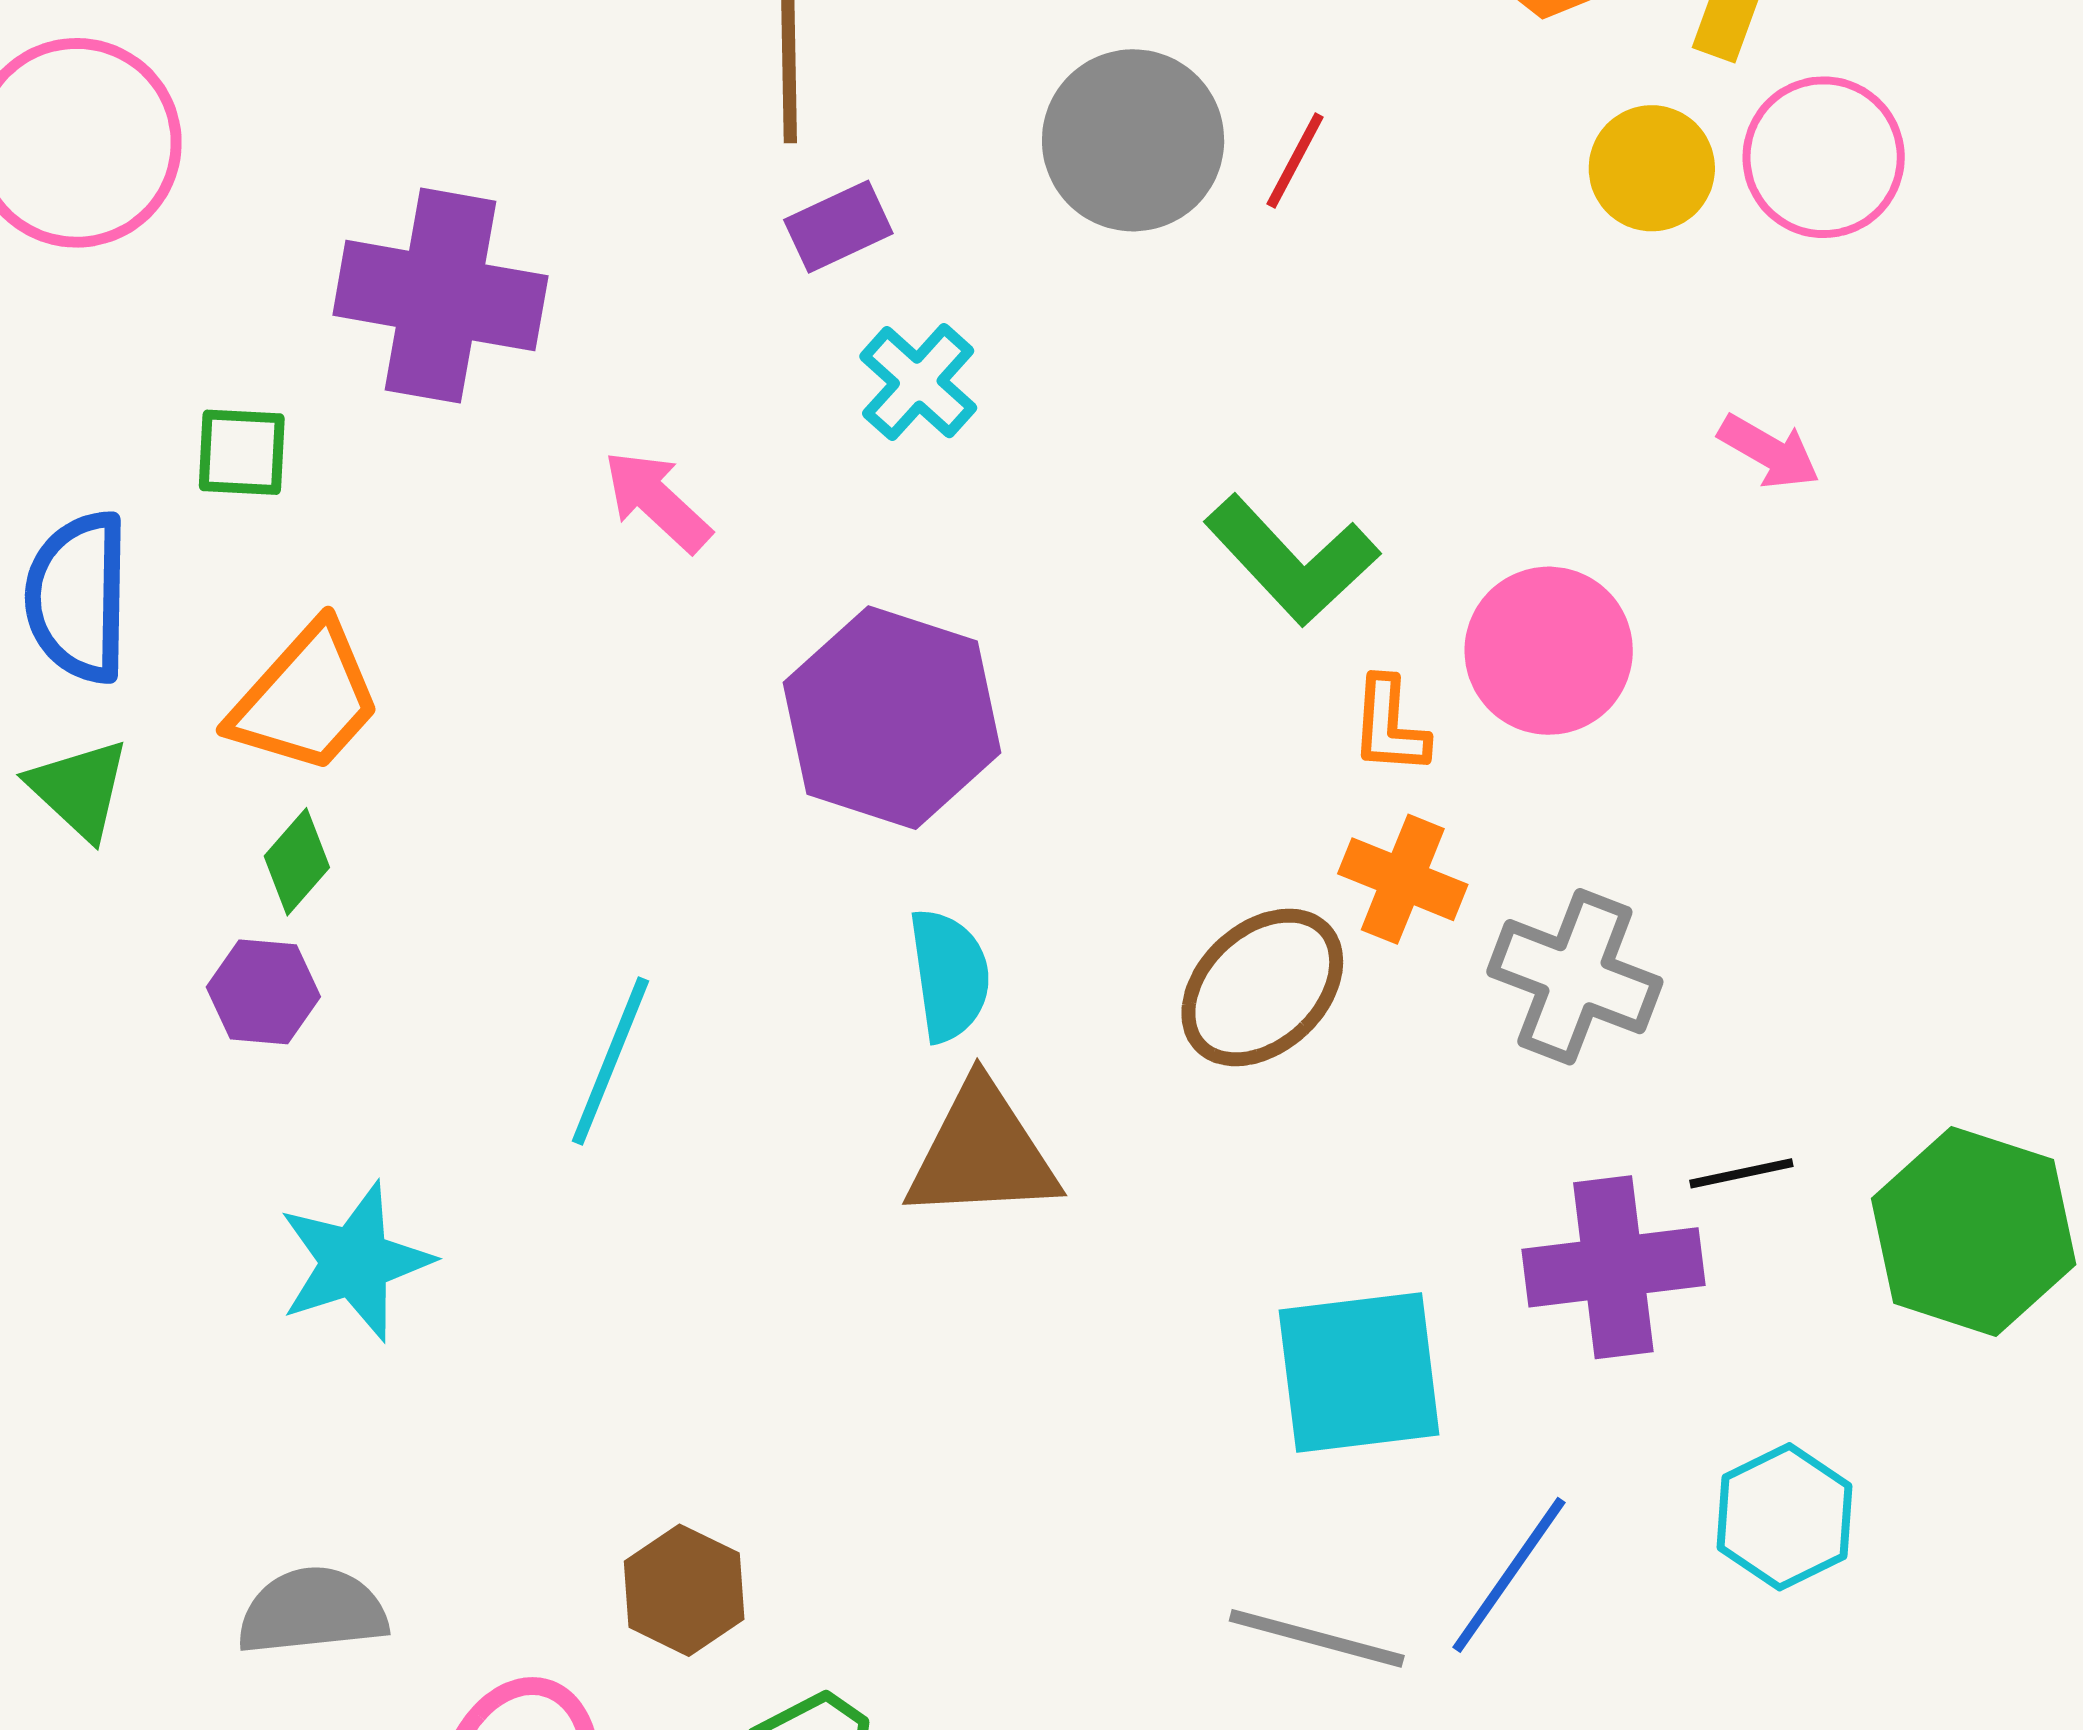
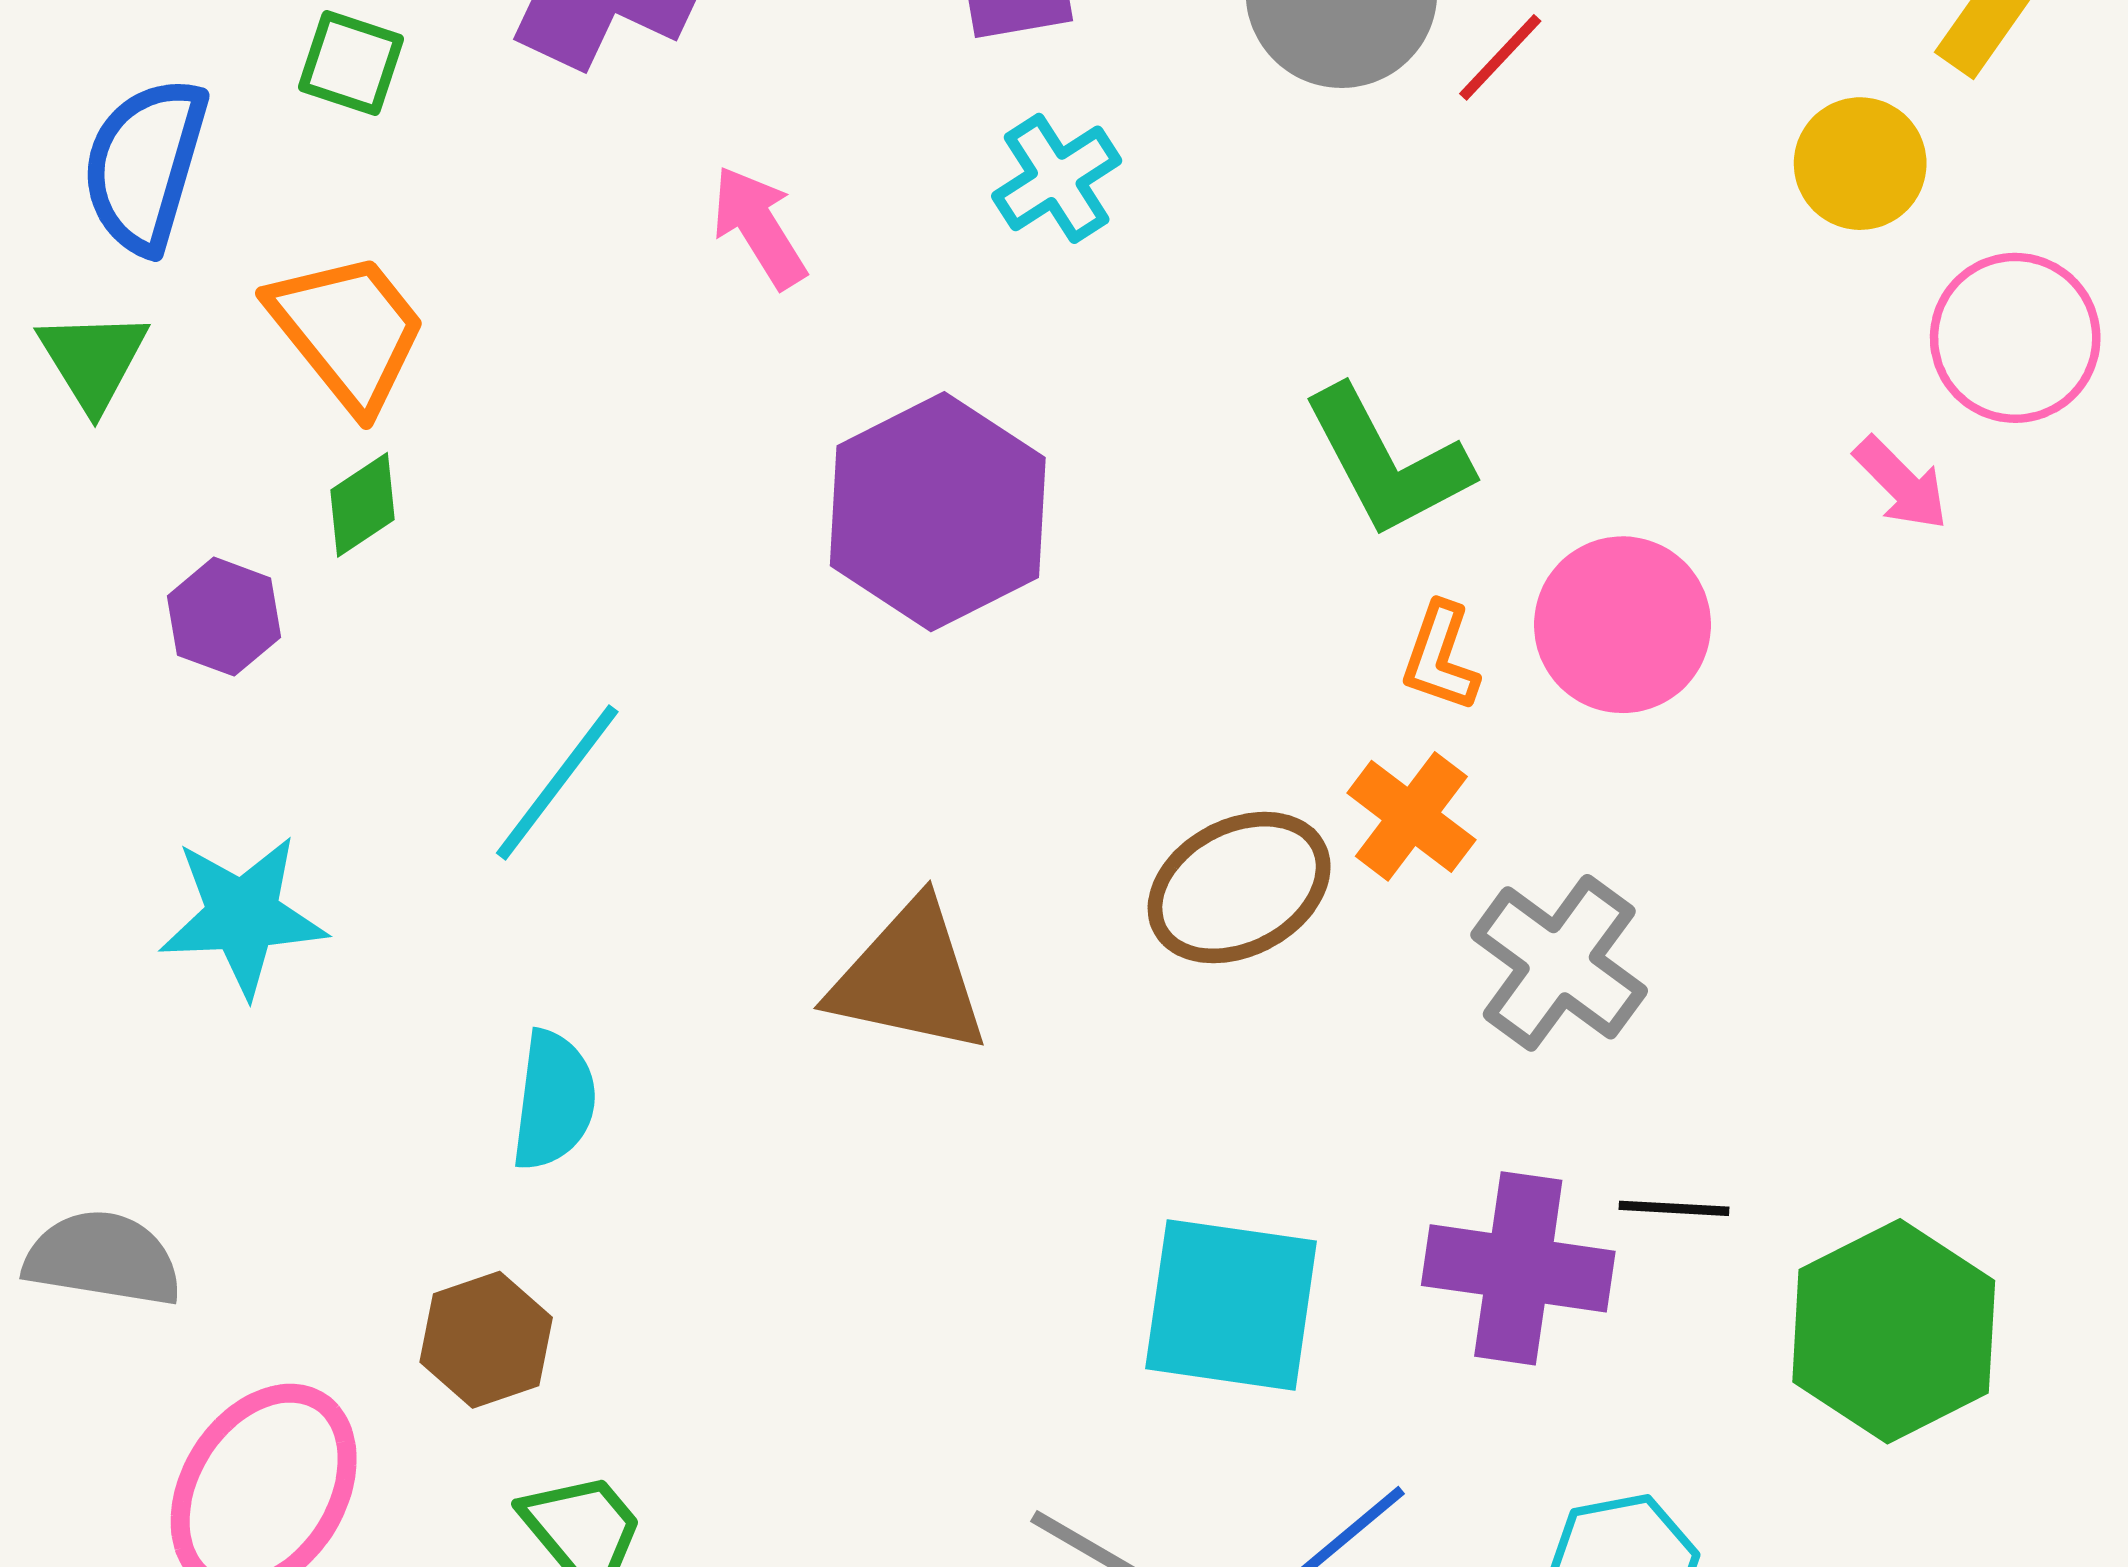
pink circle: (1824, 157) -> (2015, 338), moved
orange trapezoid: (306, 699) -> (348, 331), turned -96
green diamond: (297, 862) -> (362, 505), moved
cyan semicircle: (949, 975) -> (554, 1100), moved

